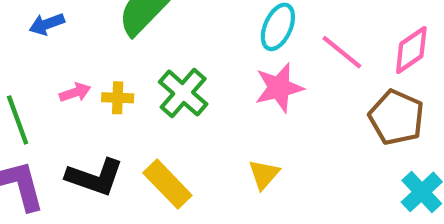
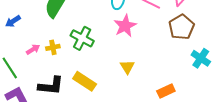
brown pentagon: (396, 117) -> (181, 27), turned 30

